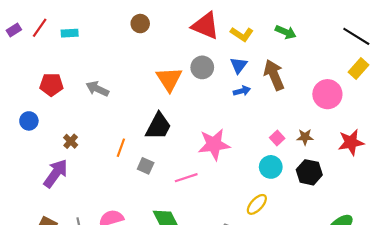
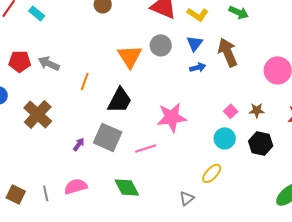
cyan rectangle: (70, 33) -> (37, 13), turned 42
gray arrow: (97, 89) -> (49, 63), moved
brown cross: (71, 141) -> (38, 114), size x2.0
orange line: (121, 148) -> (85, 81), moved
gray square: (146, 166) -> (108, 137), size x1.8
purple arrow: (56, 173) -> (79, 144), moved, size x0.5

